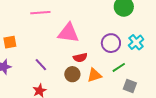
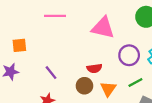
pink triangle: (68, 33) -> (103, 28), moved
orange triangle: (94, 75) -> (108, 89), turned -42

